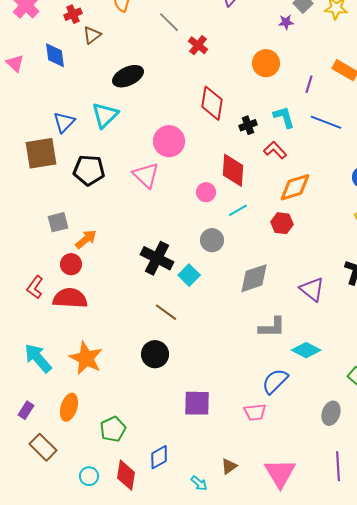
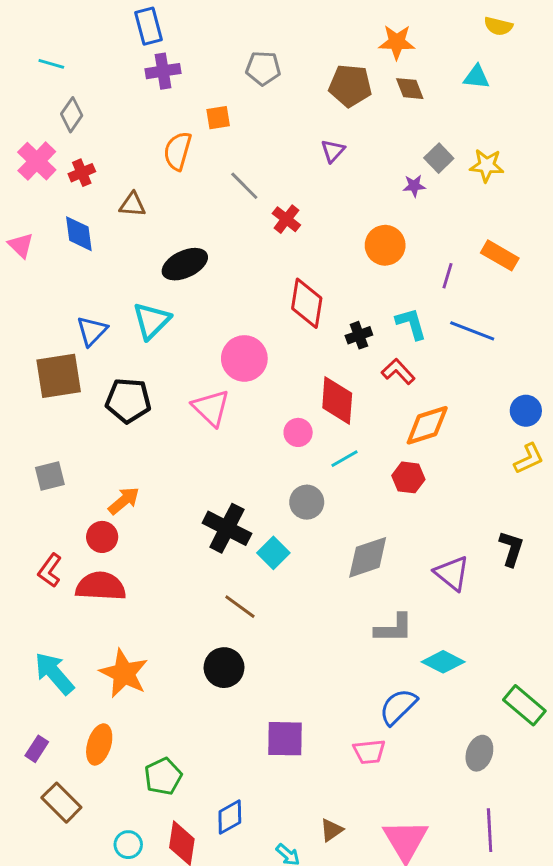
red cross: (73, 14) -> (82, 173), moved
brown triangle: (92, 35) -> (133, 205), turned 42
gray square: (58, 222) -> (50, 476), moved

